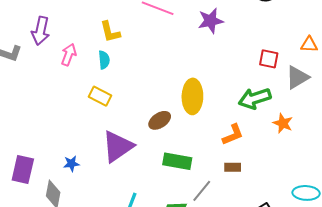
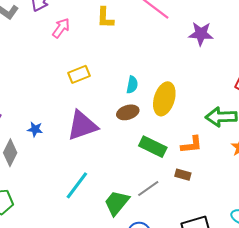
cyan semicircle: (104, 60) -> (132, 85), moved
yellow rectangle: (100, 96) -> (79, 74), turned -65
green rectangle: (177, 161) -> (153, 147), moved

